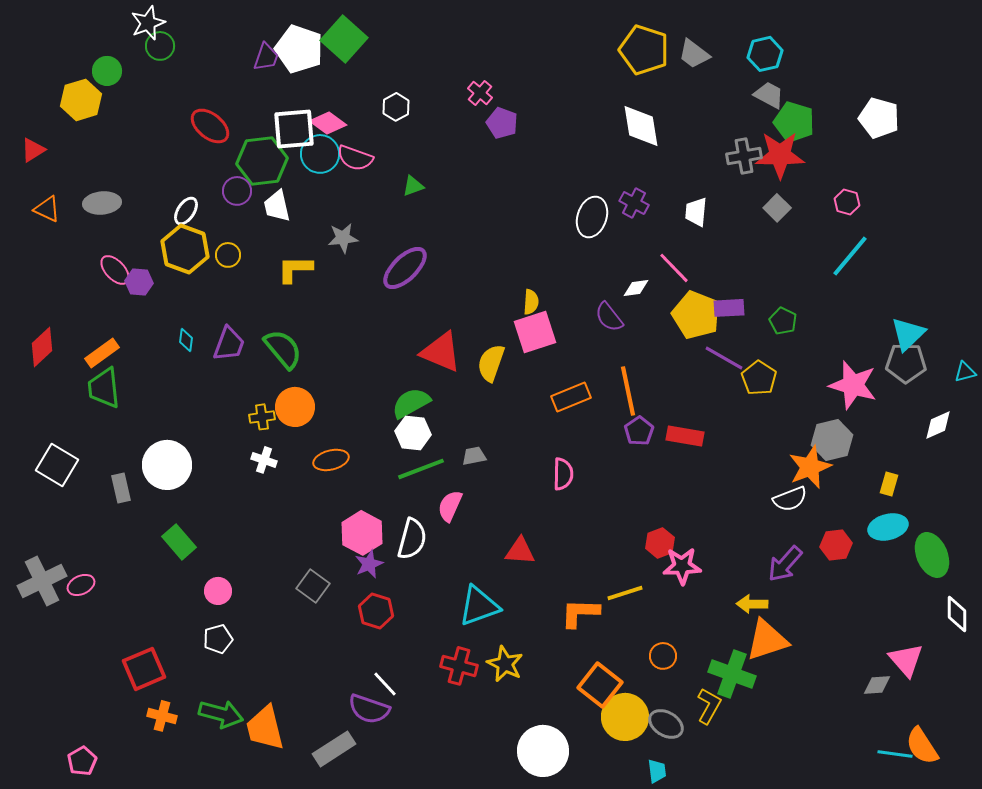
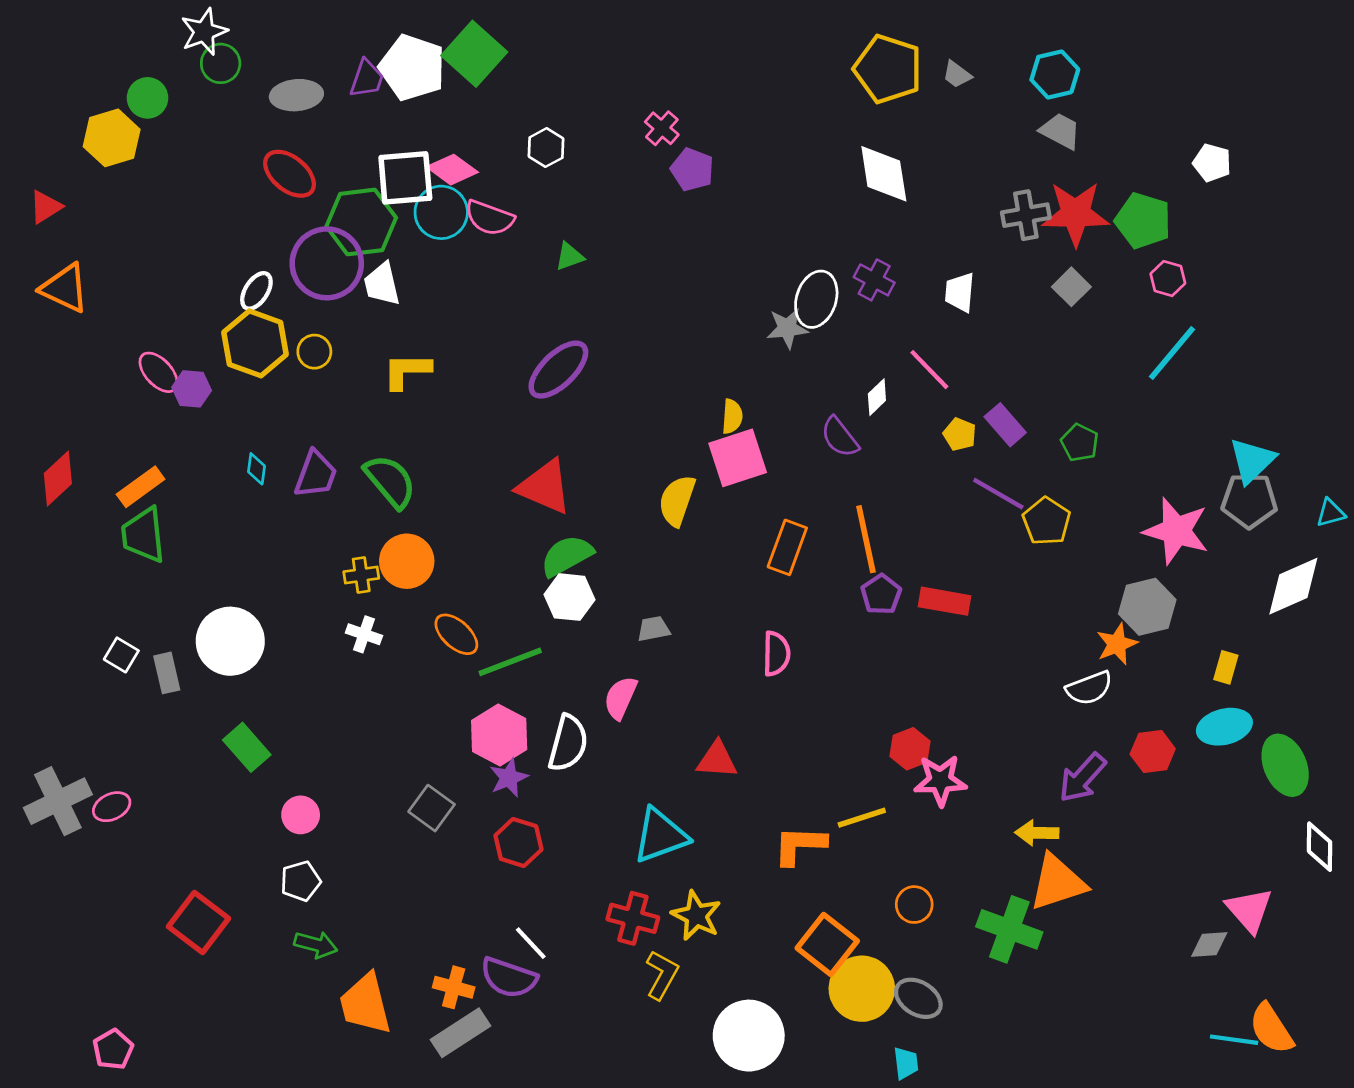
gray trapezoid: (694, 54) -> (957, 74), size x0.7
white pentagon: (879, 118) -> (1212, 163), size x0.7
green pentagon: (794, 122) -> (1143, 221), moved
purple circle: (237, 191) -> (327, 263), size x1.8
gray ellipse: (102, 203) -> (296, 95), moved
orange triangle: (47, 209) -> (65, 288), size x1.4
gray star: (343, 238) -> (787, 328), moved
white diamond: (636, 288) -> (877, 397), turned -36
purple rectangle: (729, 308) -> (1005, 425), turned 52
yellow pentagon: (696, 315) -> (960, 434), size x0.5
red triangle: (441, 352) -> (545, 487), moved
orange rectangle: (571, 397) -> (787, 547), turned -48
white diamond: (938, 425) -> (1293, 586), size x1.5
orange ellipse: (331, 460) -> (456, 634), turned 56
white square: (57, 465) -> (121, 655), moved, size x0.6
orange star: (810, 467) -> (1117, 644), size x0.7
green line: (421, 469) -> (510, 662), moved
red square: (144, 669) -> (199, 922), turned -30
yellow L-shape: (709, 706) -> (662, 975), moved
green arrow: (221, 714) -> (316, 945), moved, size x0.7
orange cross: (162, 716) -> (454, 987), moved

